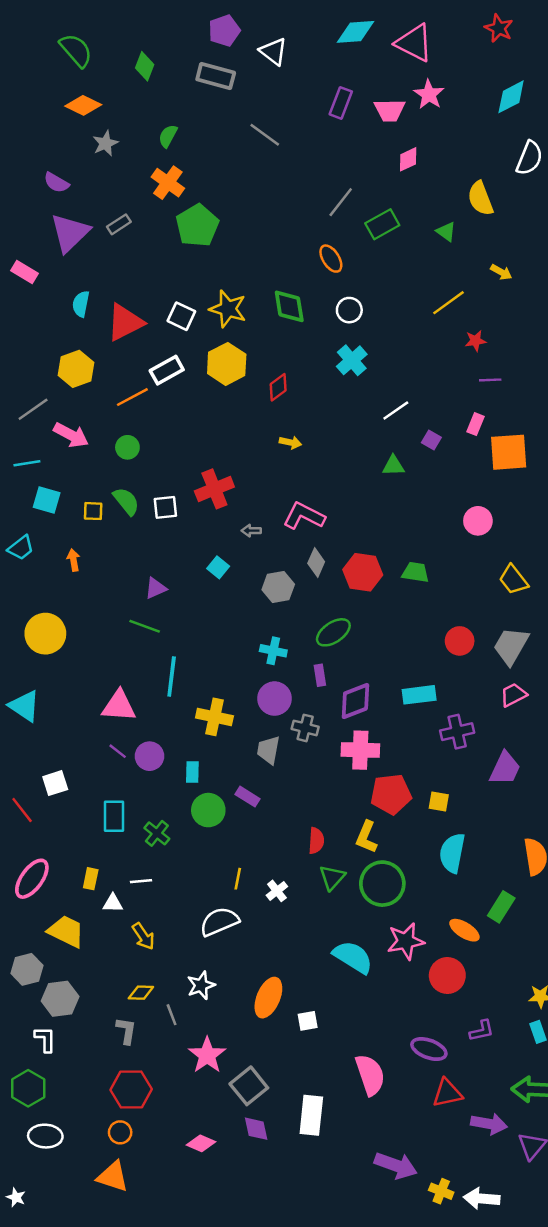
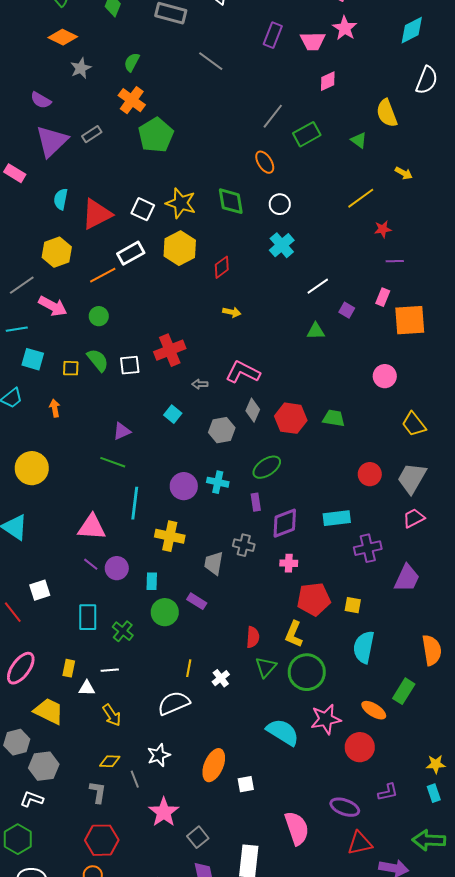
purple circle: (275, 699) -> (184, 486), moved
pink cross: (360, 750) -> (289, 563), size x0.6
white L-shape: (45, 1039) -> (32, 799), turned -70
gray square: (249, 1086) -> (198, 837), size x0.7

